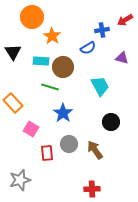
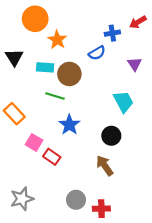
purple triangle: (122, 58) -> (135, 64), turned 40
cyan trapezoid: (100, 86) -> (123, 102), moved
black circle: (111, 122) -> (111, 136), moved
gray circle: (69, 144) -> (76, 200), moved
red rectangle: (47, 153) -> (52, 157), moved, turned -49

